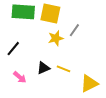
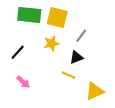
yellow star: (56, 38) -> (51, 43), moved
black triangle: (43, 68) -> (76, 57), moved

